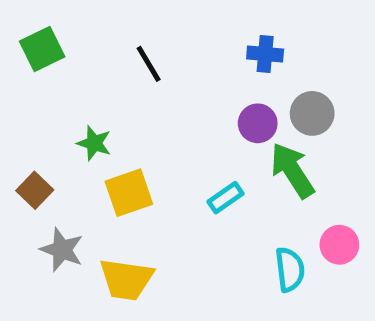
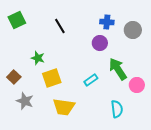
gray circle: (312, 113) -> (133, 30), moved
purple circle: (258, 123) -> (100, 43), moved
pink circle: (339, 245) -> (137, 85), moved
yellow trapezoid: (126, 279) -> (64, 107), moved

